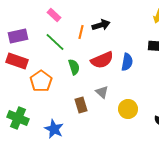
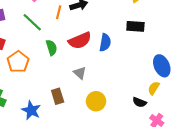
brown rectangle: (81, 105) -> (58, 96), moved
yellow circle: (128, 109) -> (96, 101), moved

